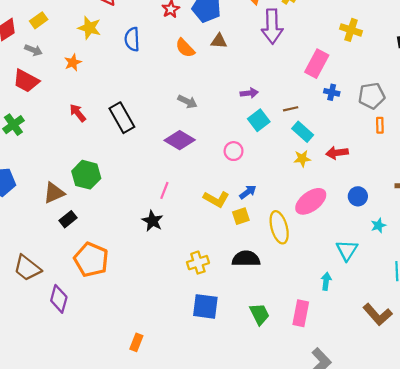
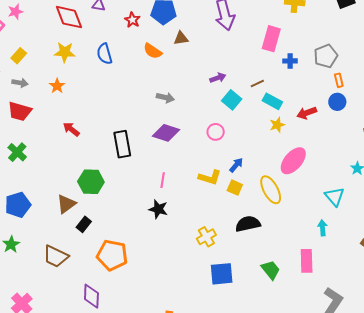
black rectangle: (122, 118) -> (122, 144), moved, turned 32
blue circle: (358, 196) -> (337, 102), moved
yellow square: (241, 216) -> (235, 188), turned -35
brown trapezoid: (27, 268) -> (56, 256), moved

